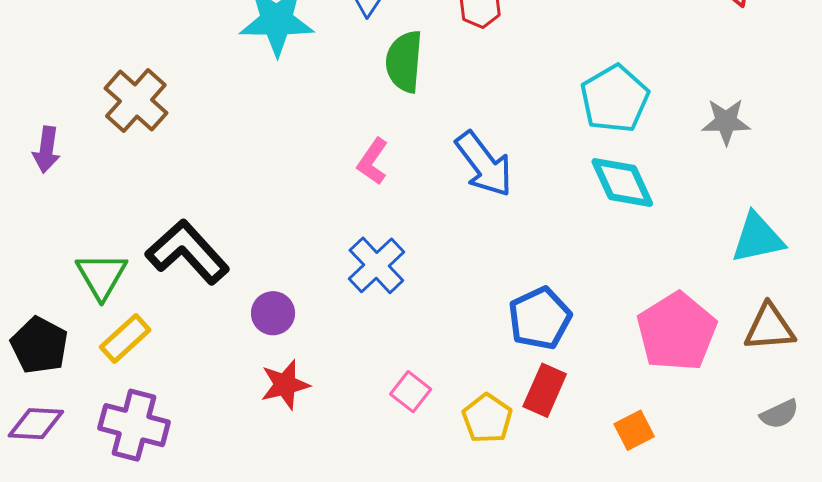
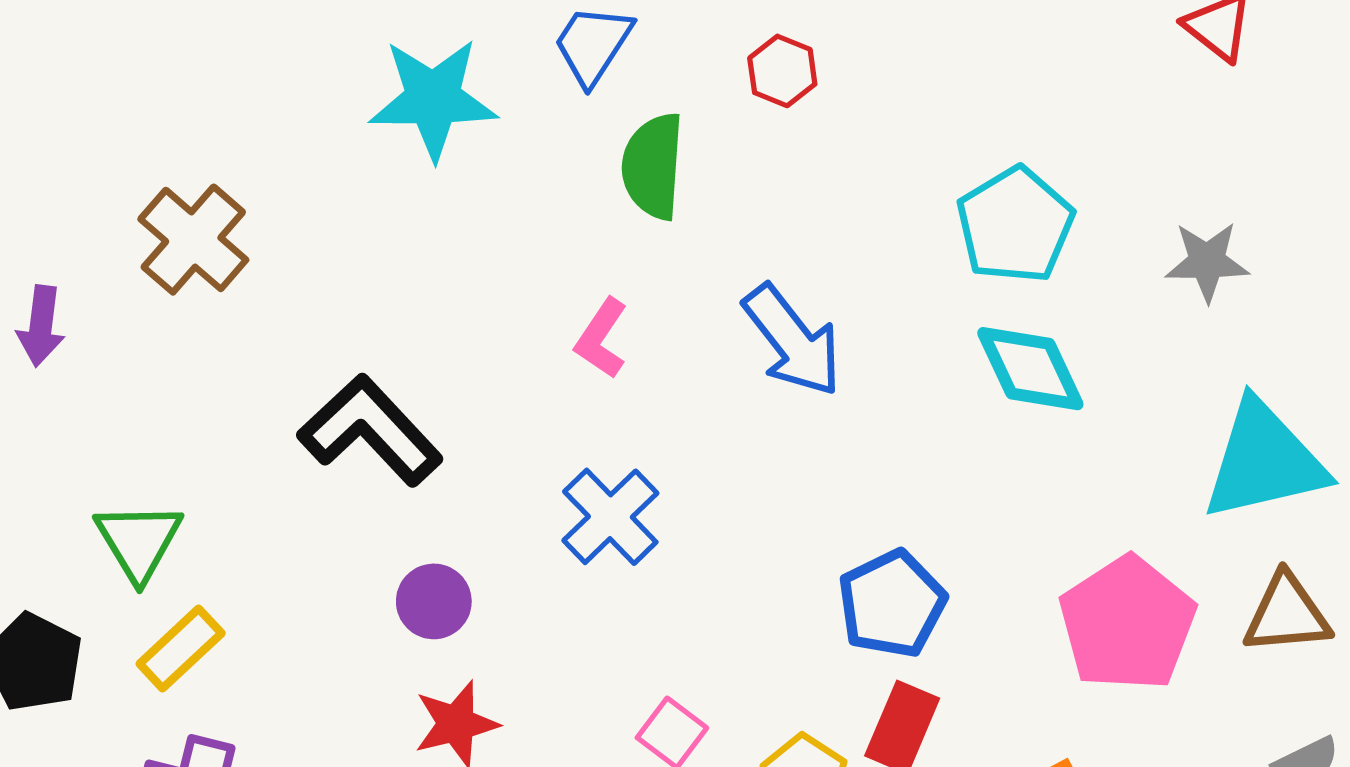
cyan triangle: (758, 238) -> (1264, 461), size x1.4
black L-shape: (187, 252) -> (370, 430), moved

